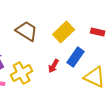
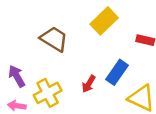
yellow rectangle: (64, 32) -> (104, 21), moved

